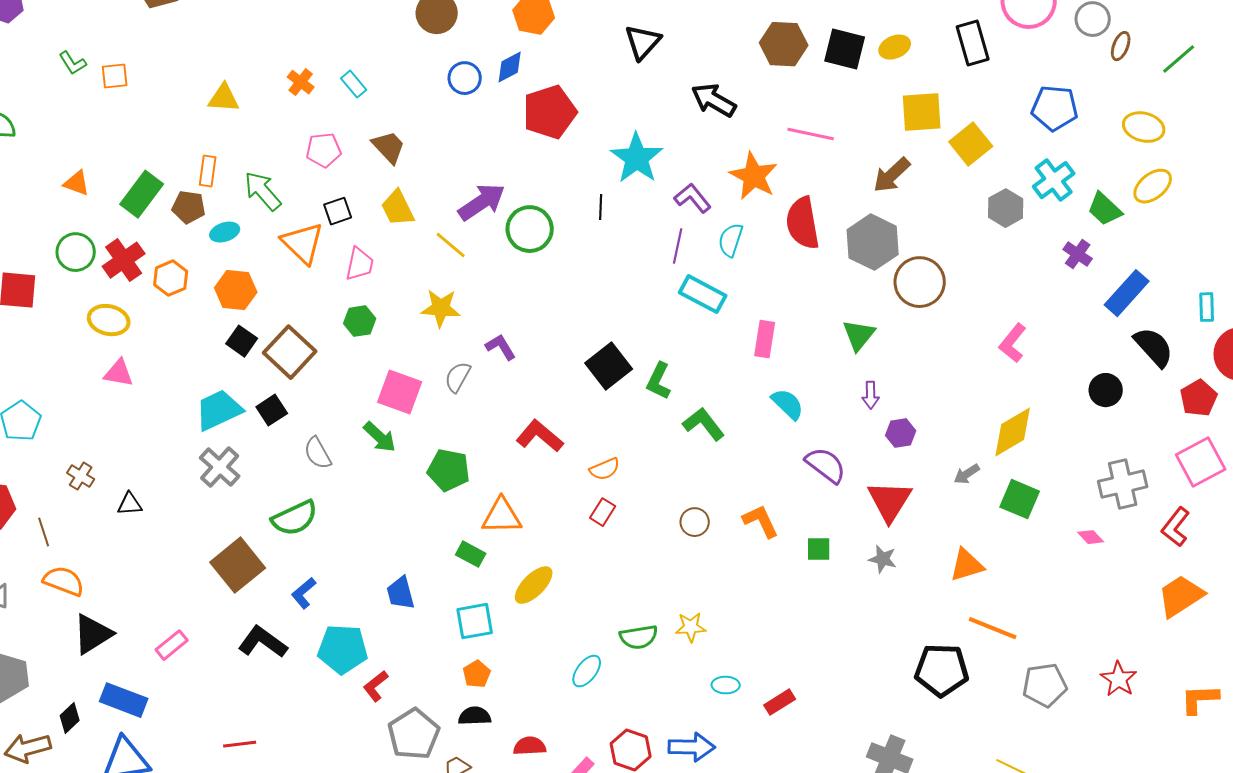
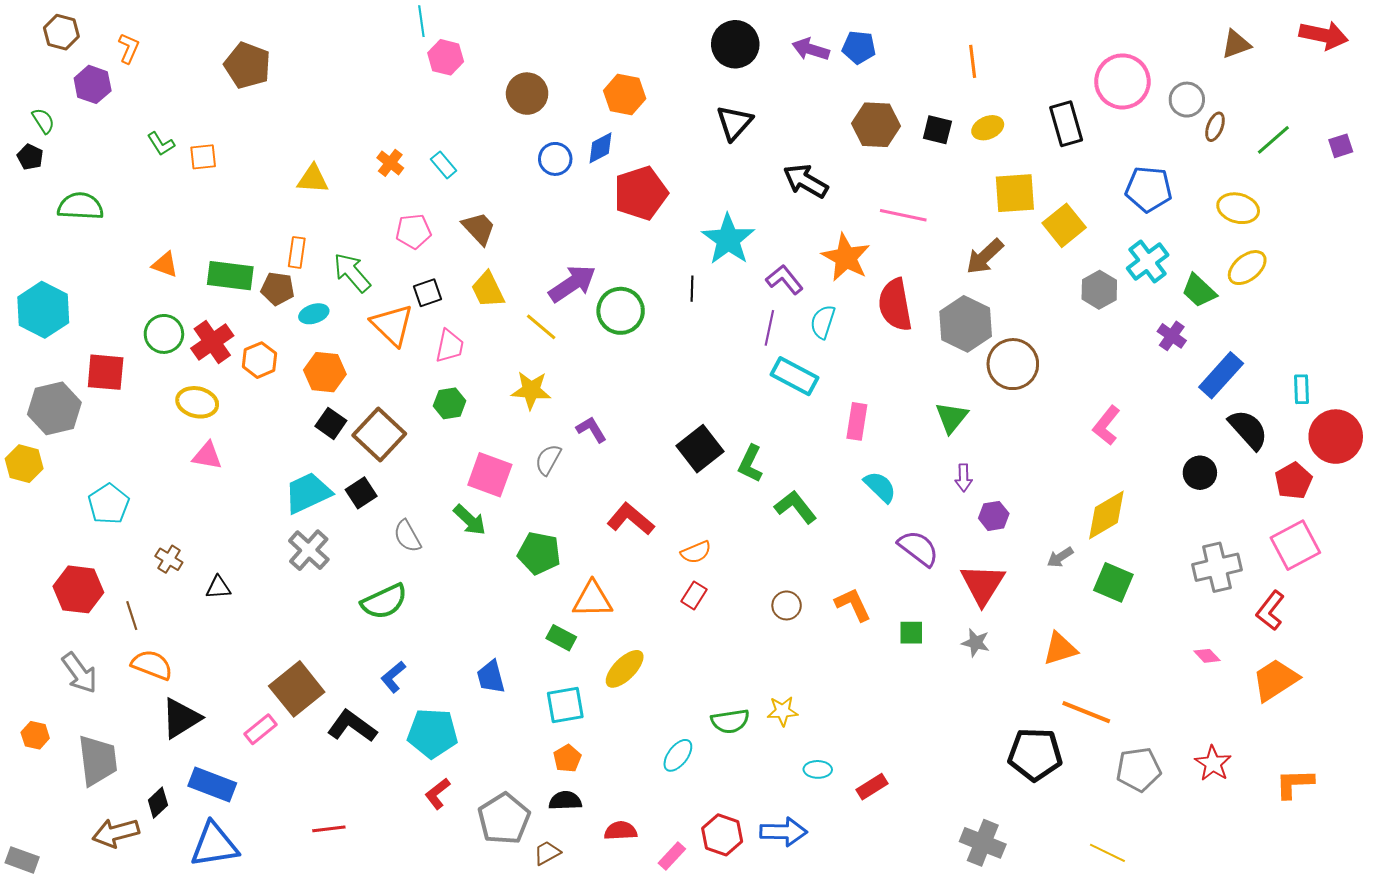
black square: (845, 49) -> (937, 130), size x0.7
green rectangle: (142, 194) -> (230, 276), turned 60
pink diamond: (1091, 537) -> (1207, 656), moved
brown square: (238, 565) -> (297, 689), moved
red L-shape: (376, 686) -> (438, 794), moved

